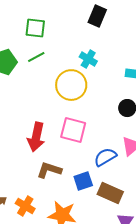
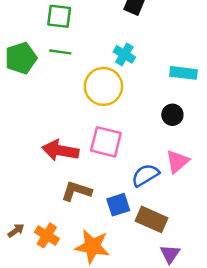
green line: (36, 57) -> (60, 52), turned 36
red arrow: (36, 137) -> (60, 150), turned 88

